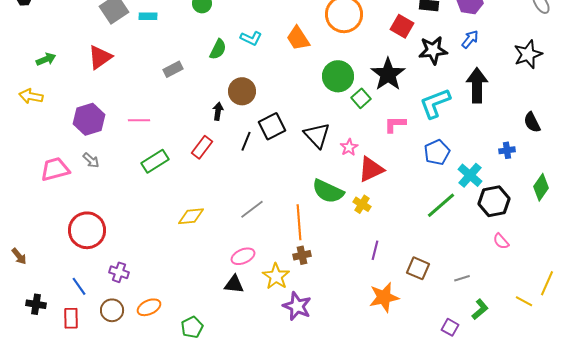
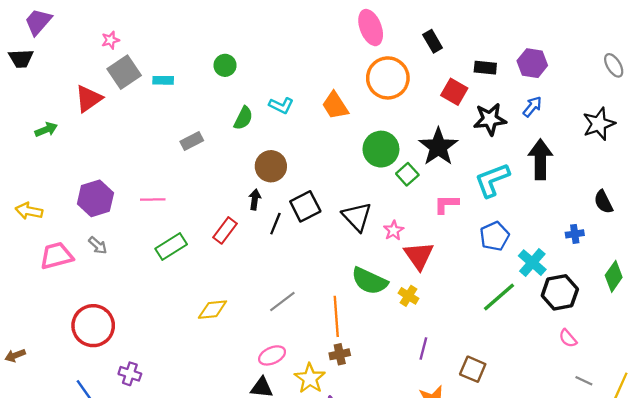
red triangle: (100, 57) -> (89, 99), moved
yellow arrow: (31, 96) -> (29, 211), moved
black arrow: (218, 111) -> (255, 200), moved
red triangle: (371, 169) -> (419, 256), turned -40
brown arrow: (19, 256) -> (15, 355), turned 108
gray line: (462, 278) -> (584, 381), moved, turned 42

